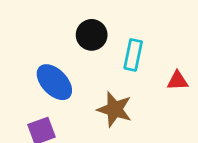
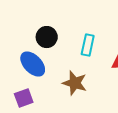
black circle: (92, 35) -> (47, 37), moved

